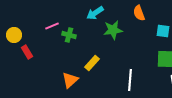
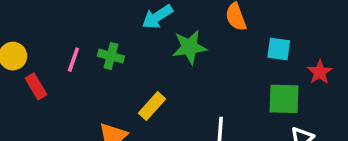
pink line: (52, 26) -> (73, 60), moved, turned -48

